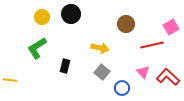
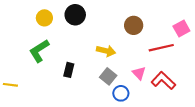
pink triangle: (143, 72) -> (139, 73), moved
red L-shape: (168, 77) -> (163, 81), moved
blue circle: (122, 88) -> (121, 93), moved

